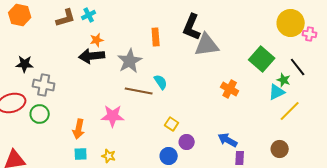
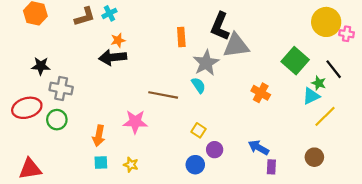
gray star: (130, 61) -> (206, 63), moved
cyan semicircle: (161, 82) -> (198, 85), moved

